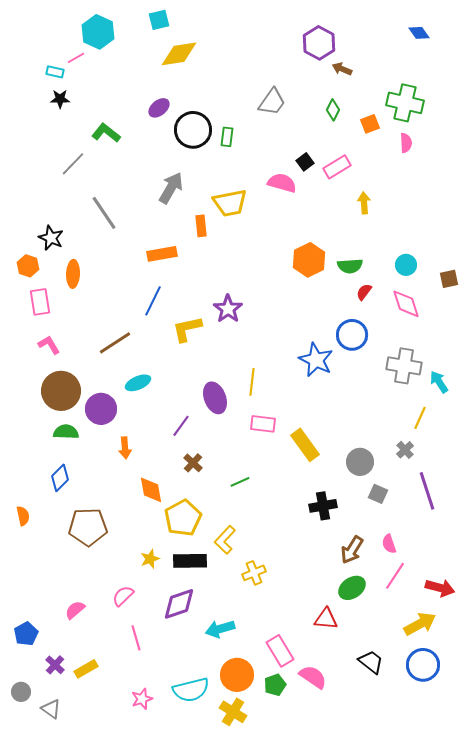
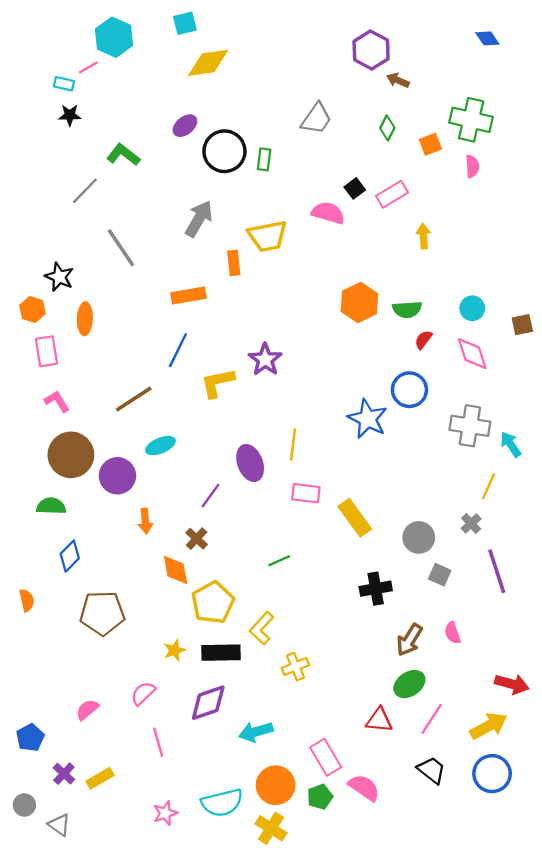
green semicircle: (66, 432) -> (51, 506), moved
brown cross: (193, 463) -> (197, 539), moved
pink line: (395, 576) -> (432, 719), moved

